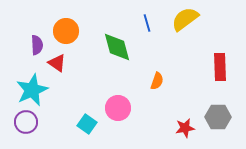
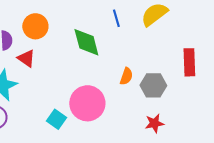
pink circle: (118, 108) -> (87, 103), size x1.4
gray hexagon: (218, 117) -> (153, 85), moved

